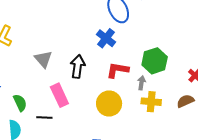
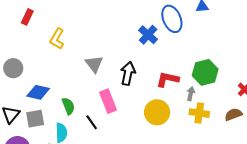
blue cross: (106, 38) -> (148, 35), moved
black line: (44, 118) -> (92, 122), turned 49

